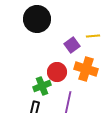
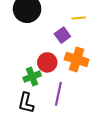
yellow line: (93, 36) -> (79, 18), moved

